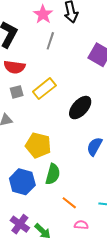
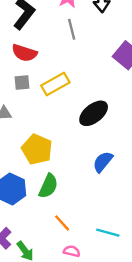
gray line: (50, 41) -> (72, 29), turned -42

